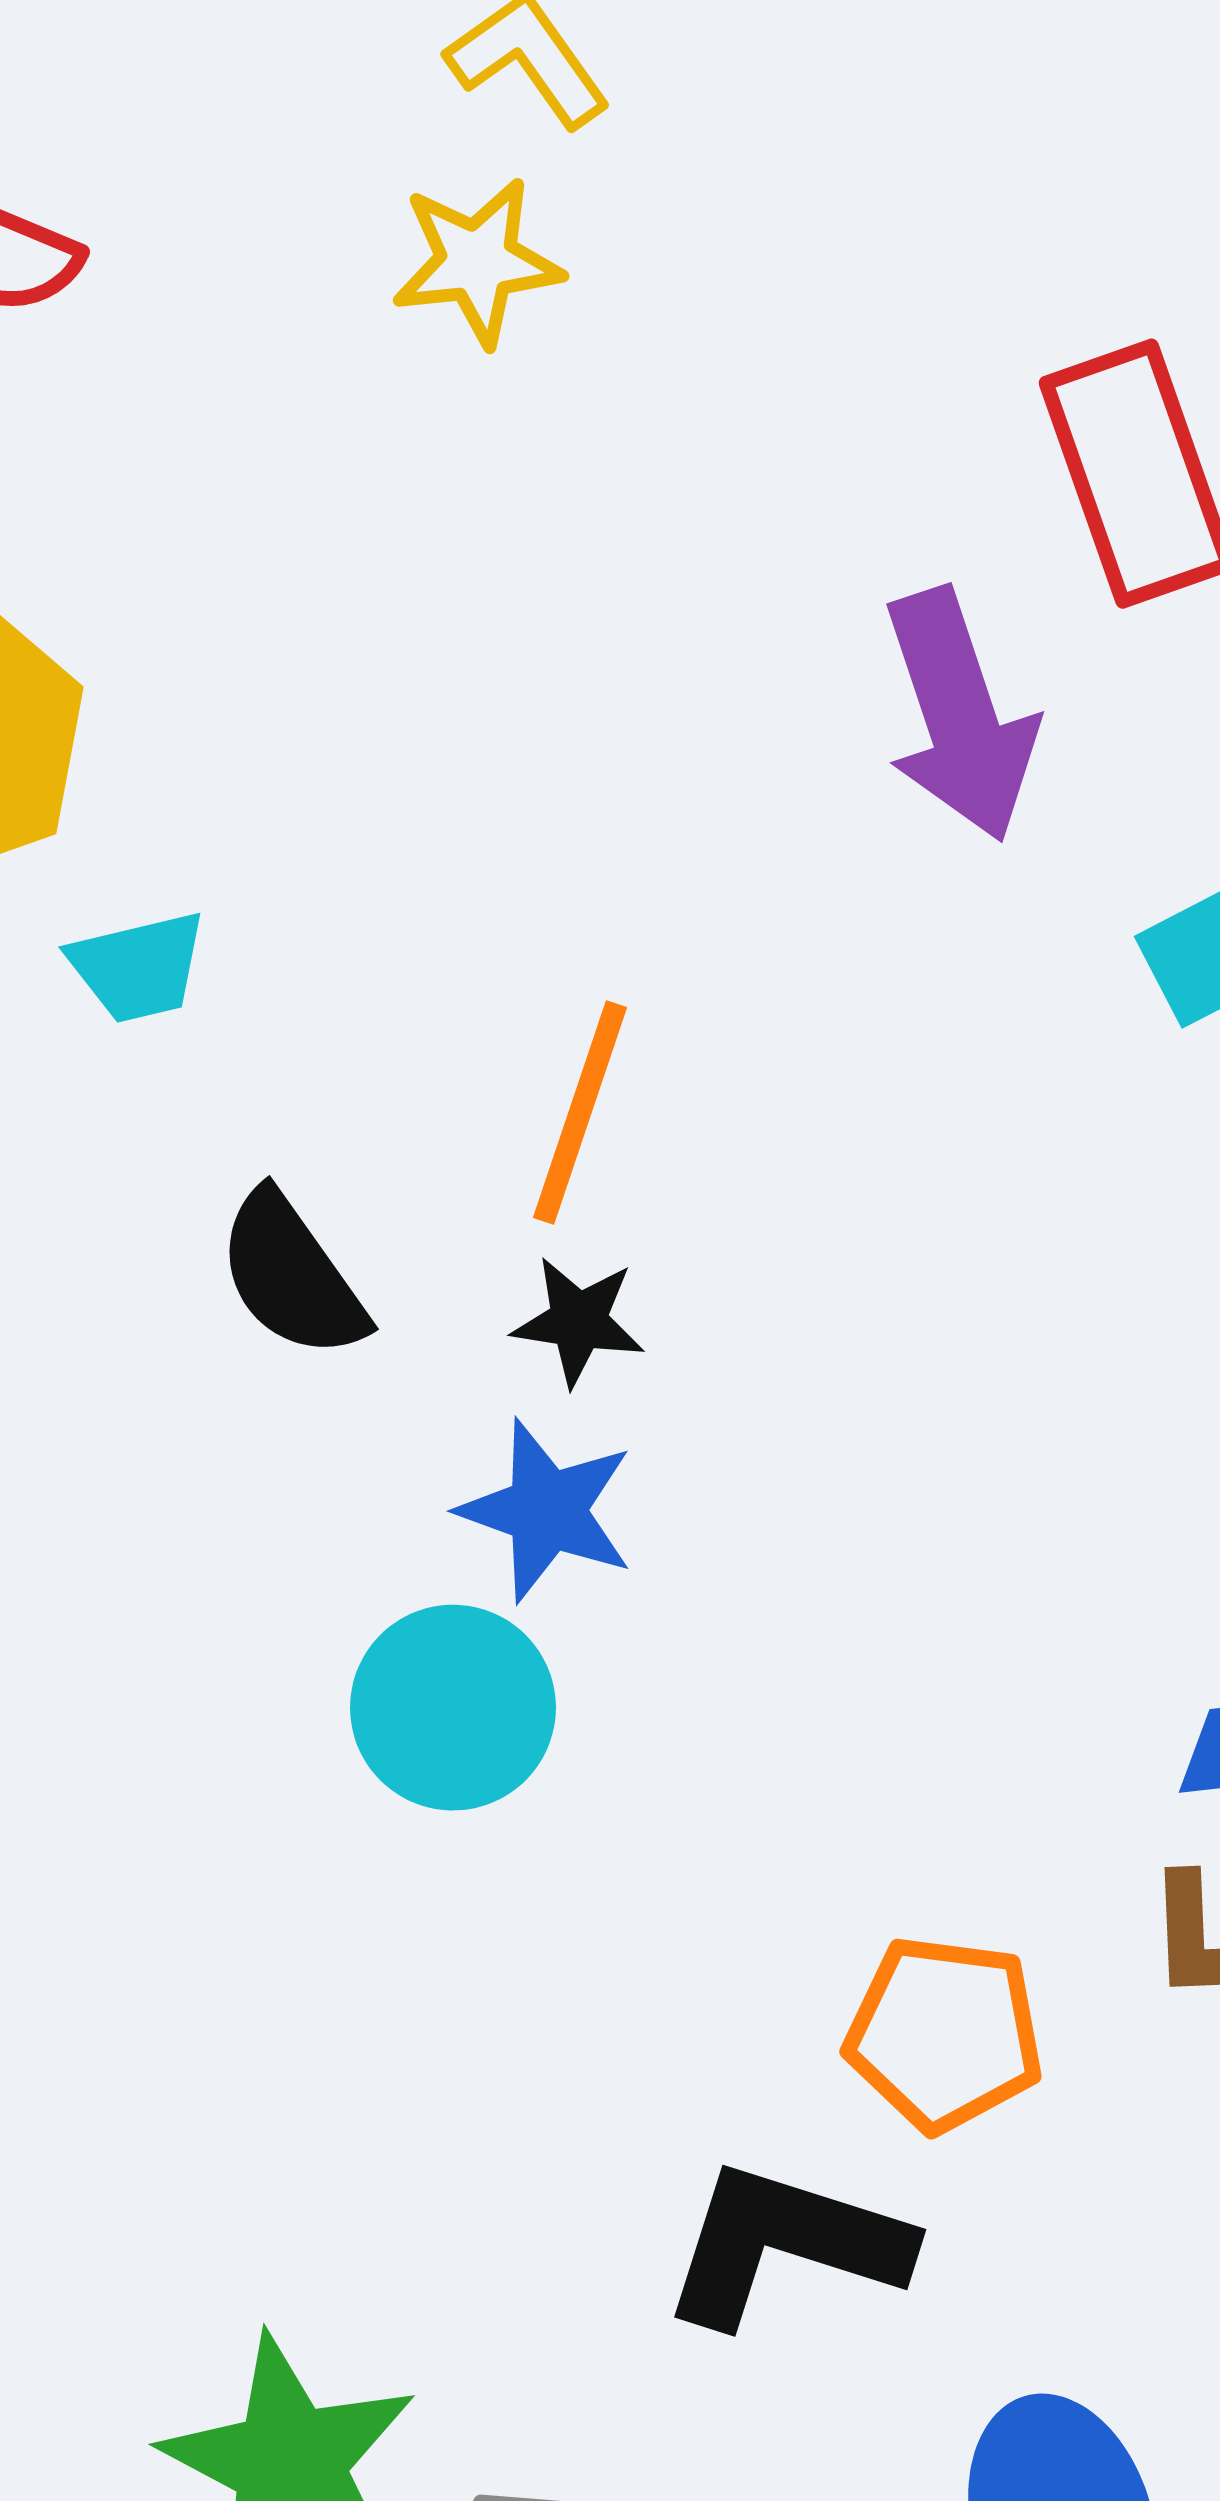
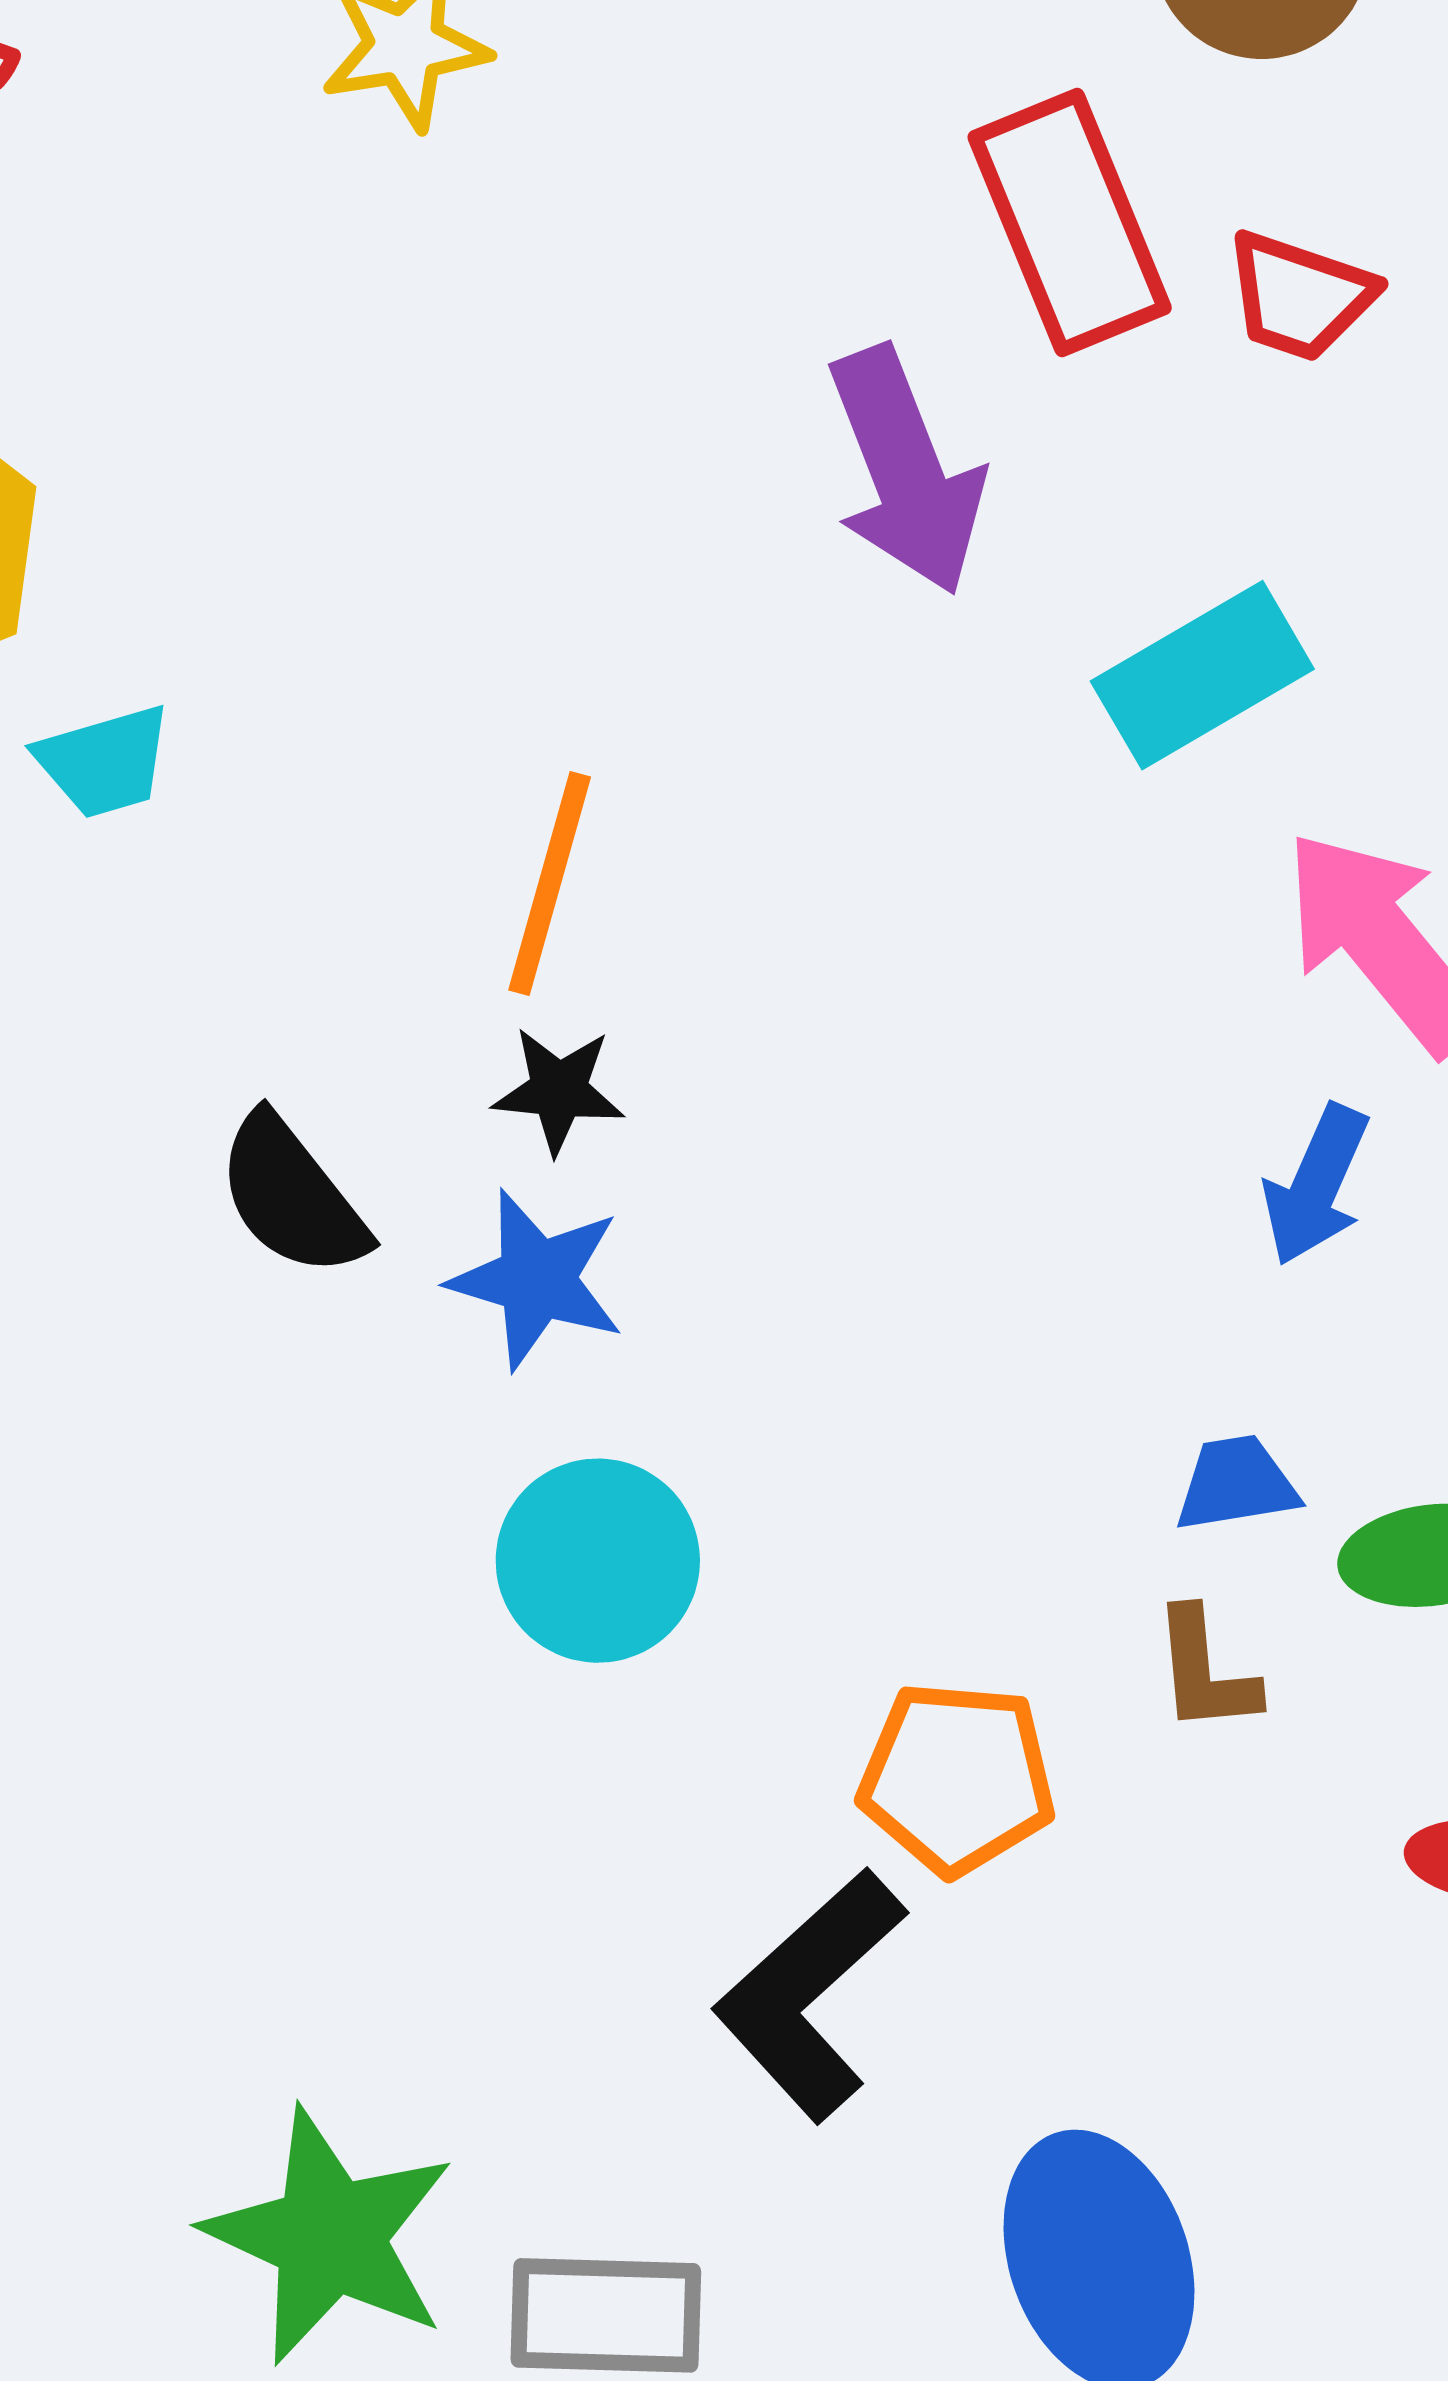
black semicircle: (292, 1275) -> (292, 1196), moved
cyan circle: (453, 1708) -> (598, 1561), moved
black L-shape: (785, 2244) -> (810, 1995), turned -57

